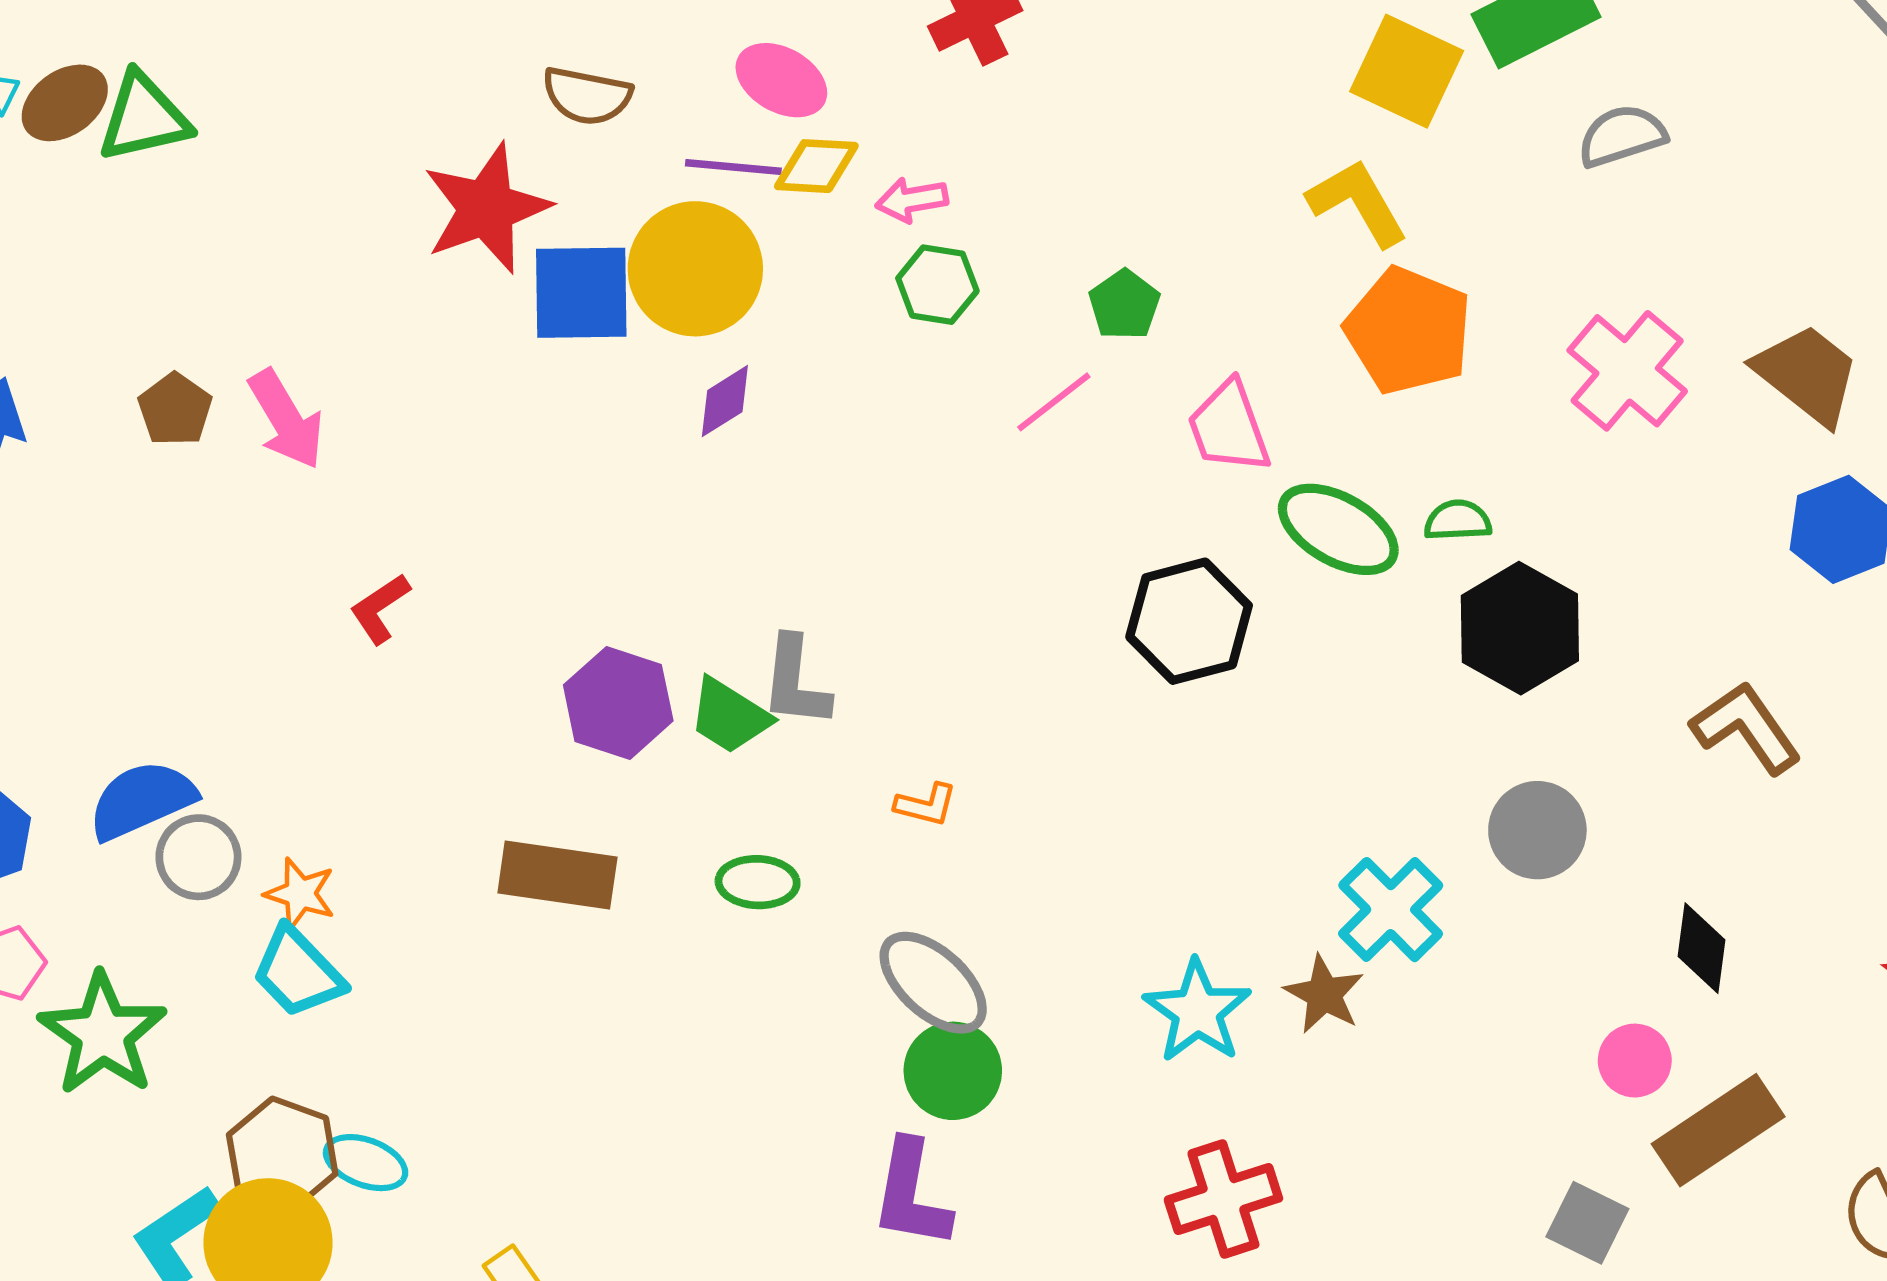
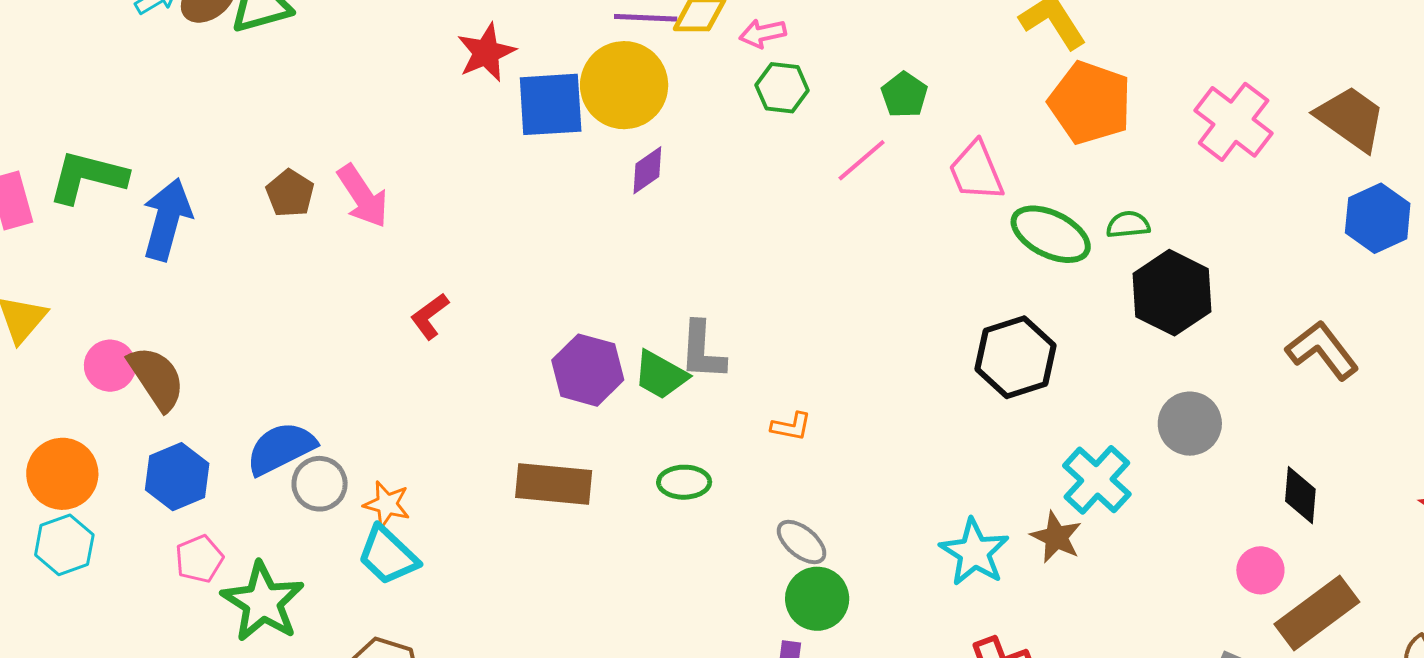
red star: (486, 208) -> (486, 52), size x0.7
black hexagon: (1189, 621) -> (1015, 357), moved
gray ellipse: (933, 983) -> (802, 542), size x0.7

